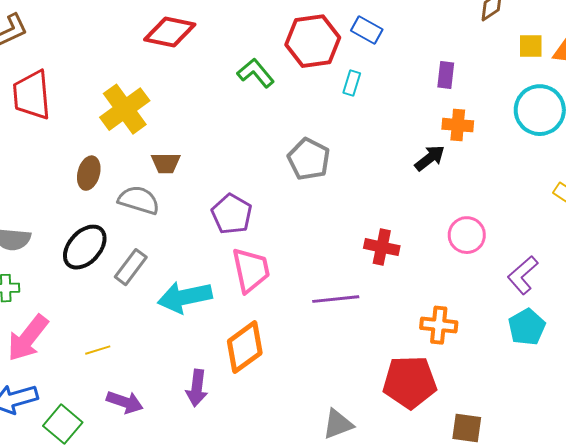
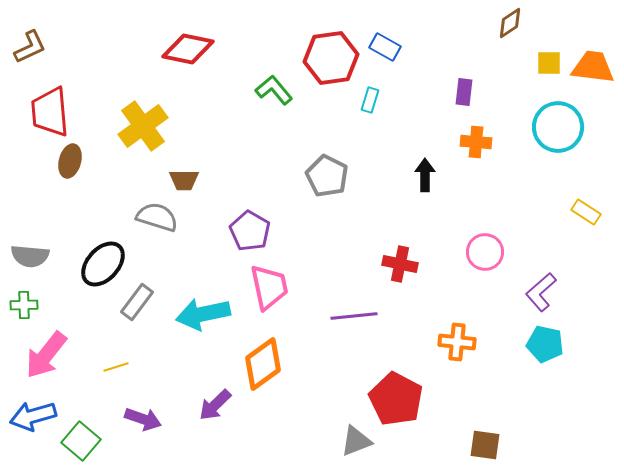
black arrow: (430, 158) -> (425, 175), moved, turned -52
brown ellipse: (89, 173) -> (70, 161), moved
gray rectangle: (131, 267) -> (137, 302), moved
cyan pentagon: (527, 327) -> (545, 344), turned -30
red pentagon: (410, 382) -> (396, 399), moved, turned 30
purple arrow: (197, 388) -> (215, 405), turned 39

